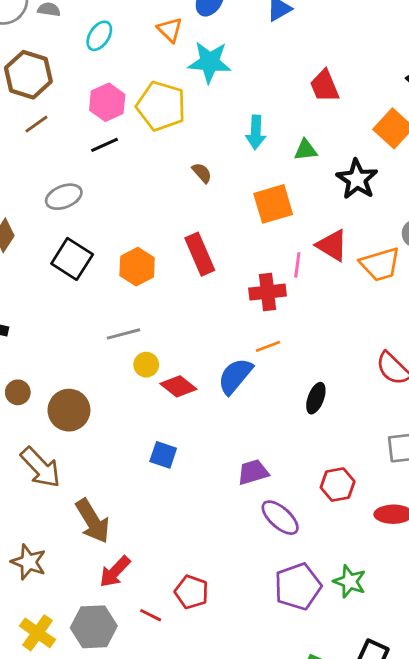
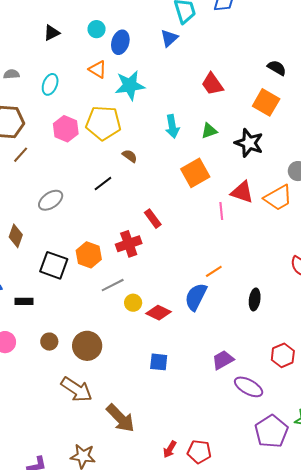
black line: (105, 145) -> (103, 184), moved
brown semicircle: (202, 173) -> (130, 156), moved
red rectangle: (200, 254) -> (153, 219), size x0.7
black square: (72, 259) -> (54, 265), moved
orange hexagon: (137, 267) -> (89, 255), moved
red cross: (268, 292) -> (129, 244), moved
red arrow: (115, 572) -> (170, 449), moved, size x0.7

